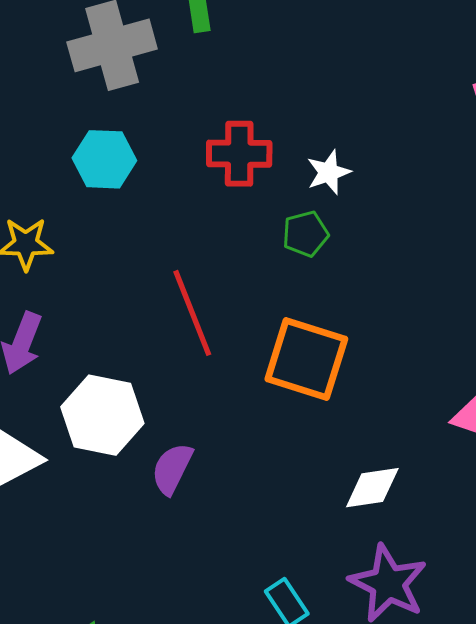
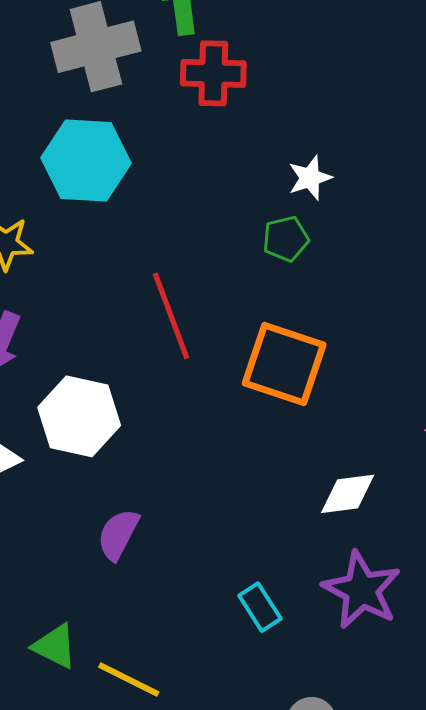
red cross: (239, 154) -> (213, 73), moved
cyan hexagon: (104, 159) -> (86, 161), size x1.4
purple semicircle: (172, 469) -> (118, 534), moved

